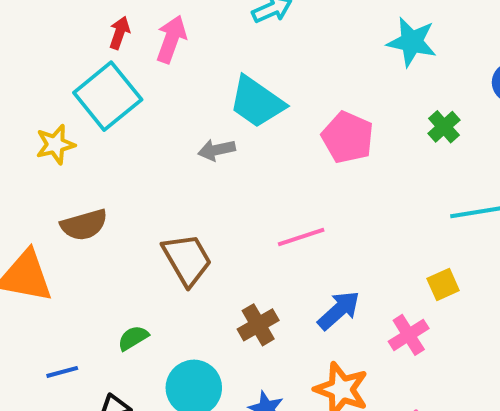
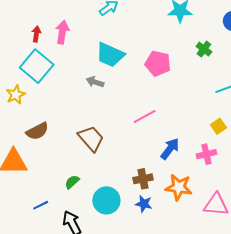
gray arrow: (217, 150) -> (95, 82), turned 42
brown cross: (258, 325) -> (143, 179), moved, turned 30
pink cross: (409, 335) -> (206, 154), turned 30

